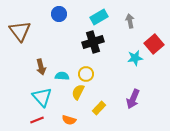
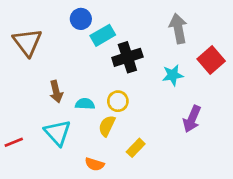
cyan rectangle: (99, 17) -> (103, 35), moved
gray arrow: (130, 21) -> (178, 28), size x1.5
cyan star: (135, 58) -> (173, 75), moved
purple arrow: (133, 99) -> (192, 119), moved
red line: (37, 120) -> (14, 142), moved

